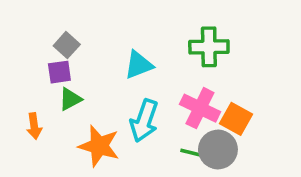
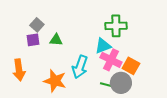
cyan triangle: (139, 65) -> (103, 46), moved
green triangle: (70, 99) -> (56, 40), moved, turned 32
orange arrow: (34, 126) -> (19, 70), size x1.5

